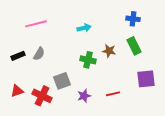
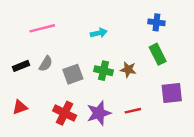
brown star: (109, 51) -> (128, 70), moved
gray square: (62, 81) -> (73, 74), moved
red cross: (42, 96) -> (65, 113), moved
purple star: (84, 96) -> (99, 113), size x1.5

